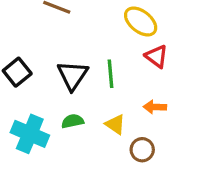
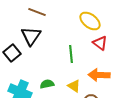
black triangle: (73, 75) -> (31, 36), moved
orange arrow: (155, 107) -> (99, 75), size x1.5

